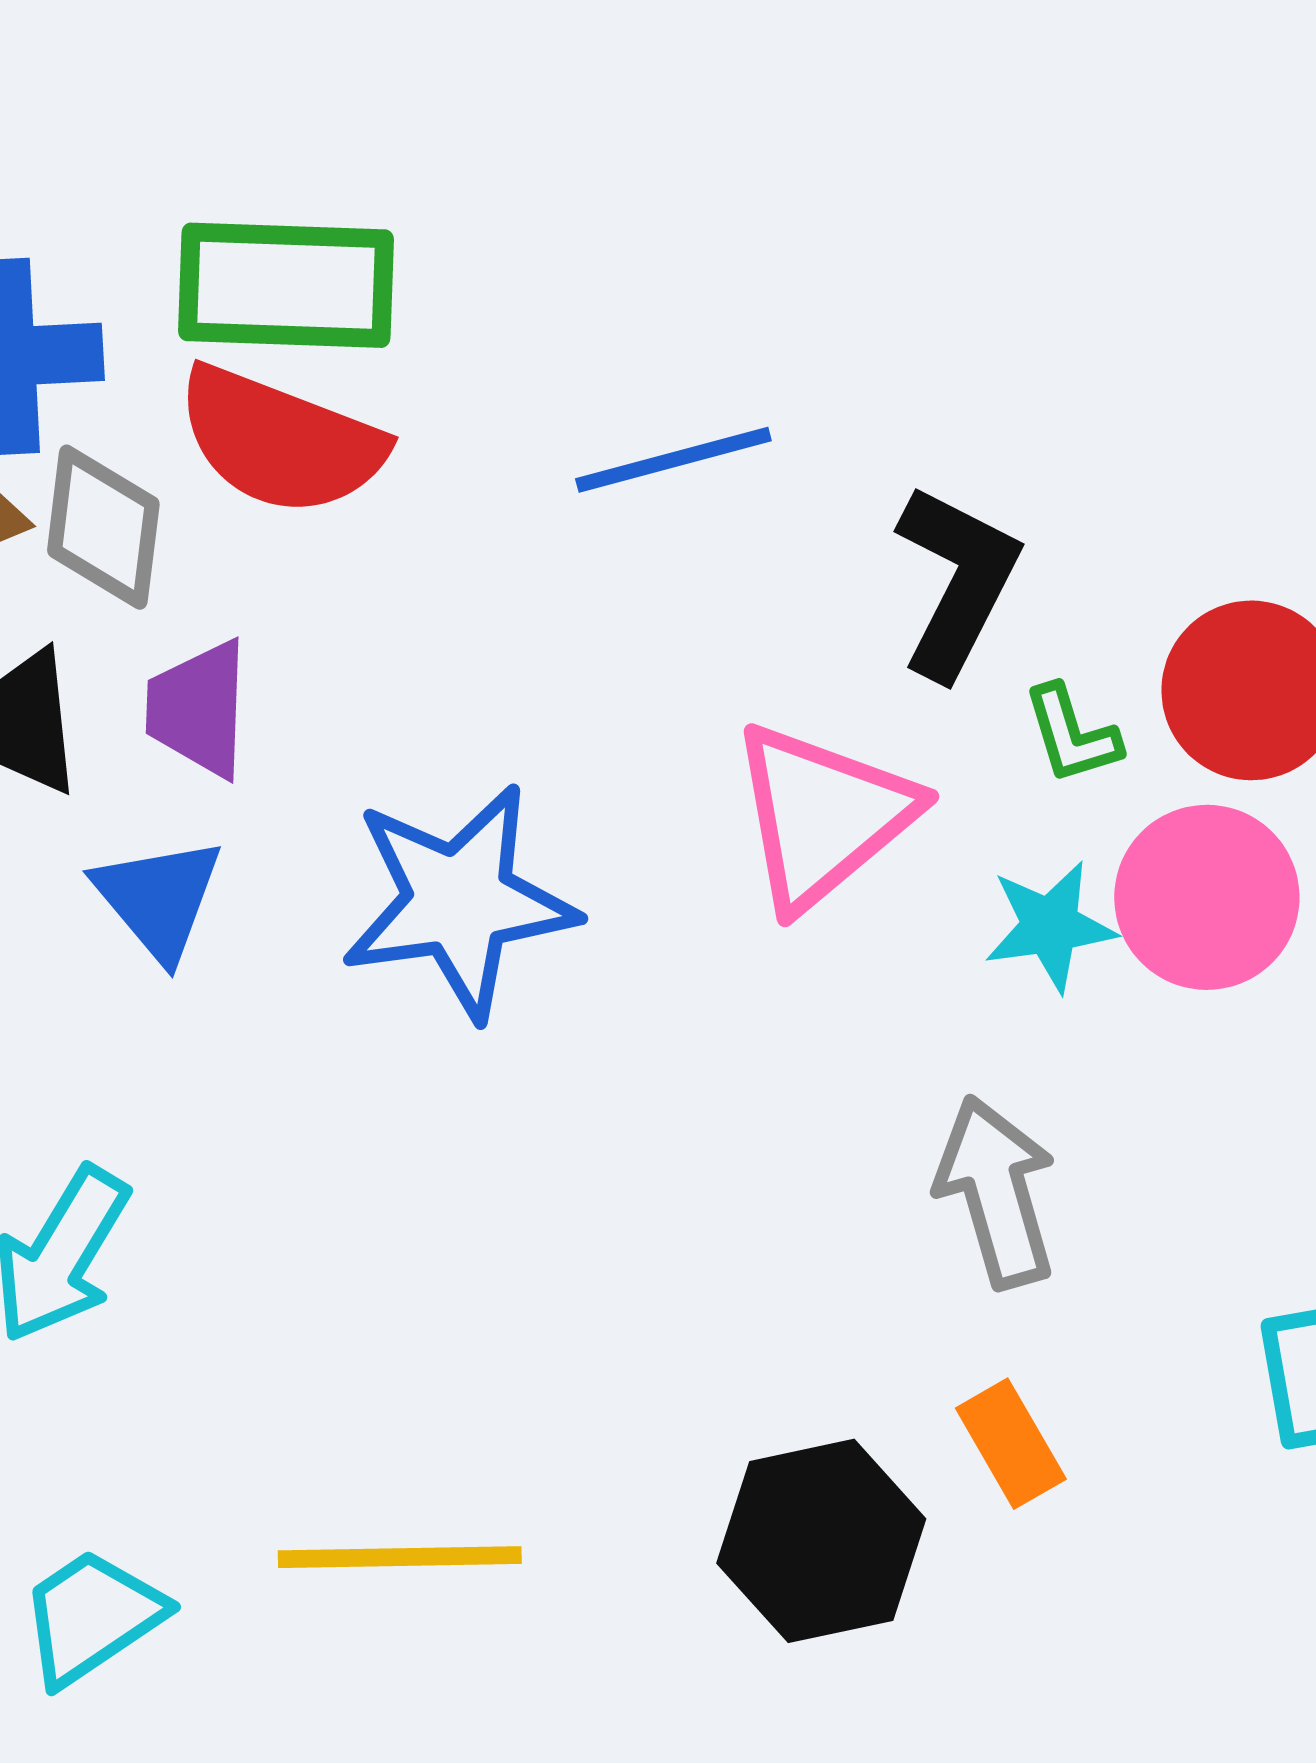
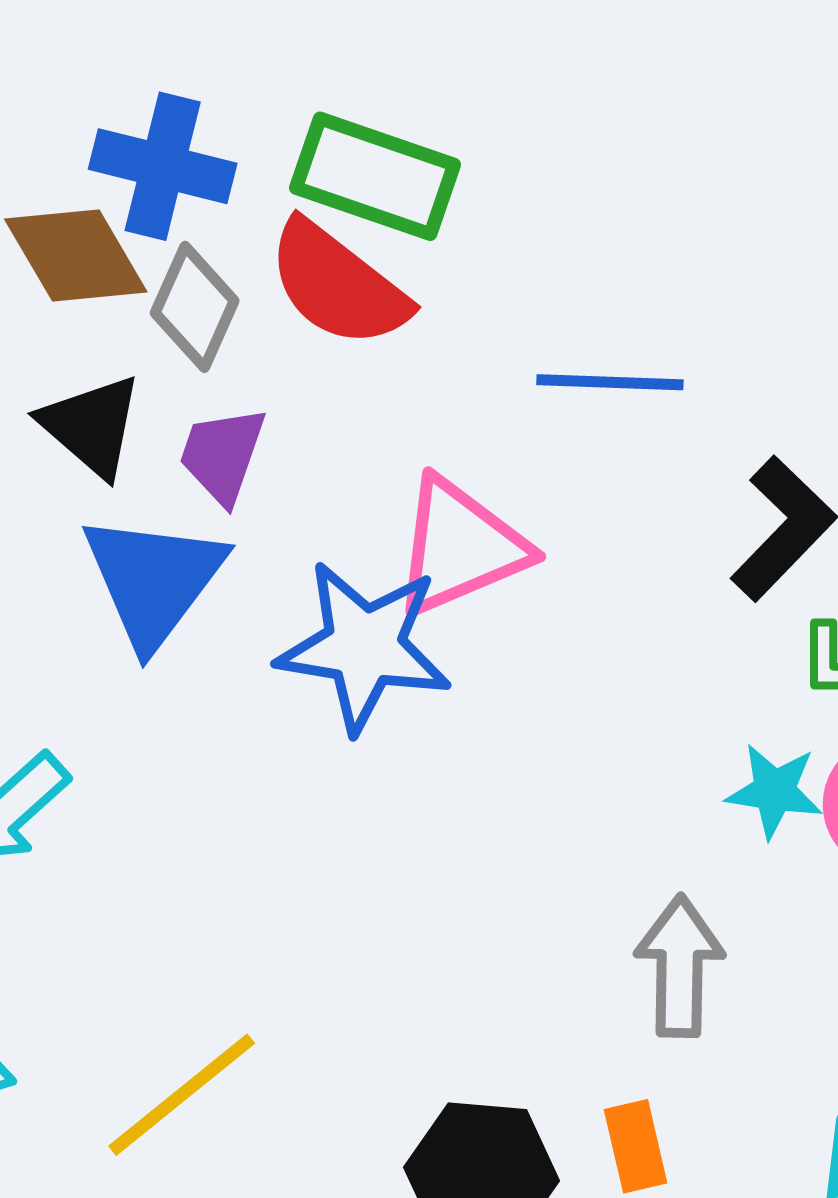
pink triangle: (823, 816) -> (460, 547), moved
blue triangle: (159, 899) -> (154, 580), size x1.5
yellow line: (400, 1557) -> (182, 1095), turned -55

